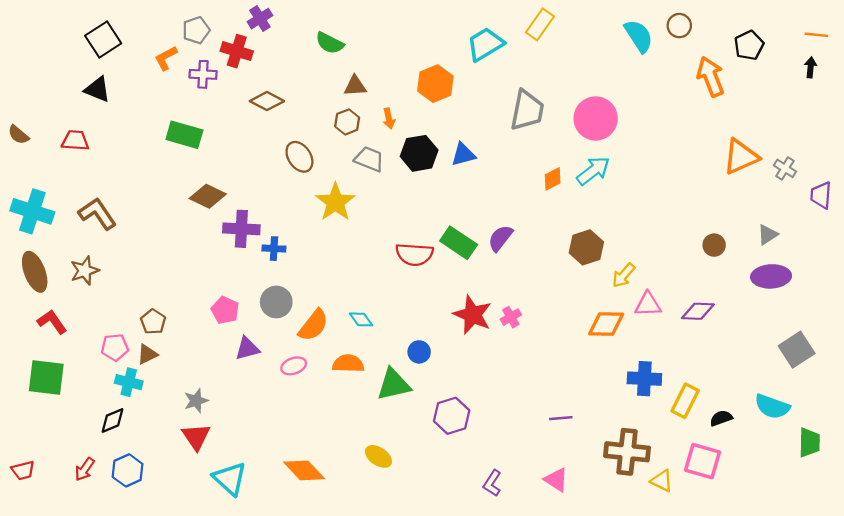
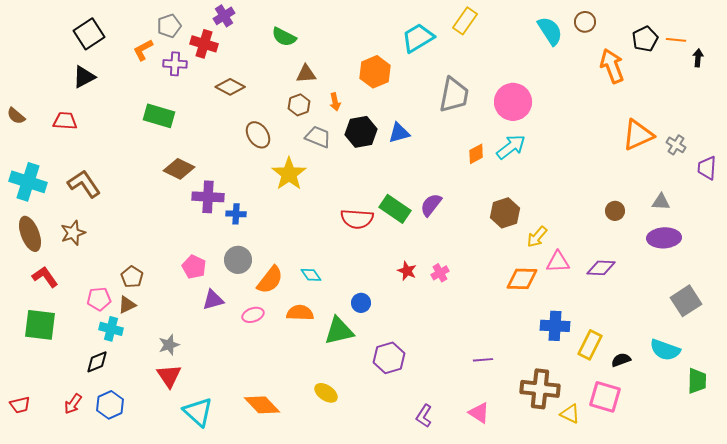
orange line: (816, 35) -> (676, 40), moved
black triangle: (97, 89) -> (84, 77), turned -50
gray triangle: (768, 235) -> (661, 202), turned 36
red star: (473, 315) -> (407, 271), size x0.6

